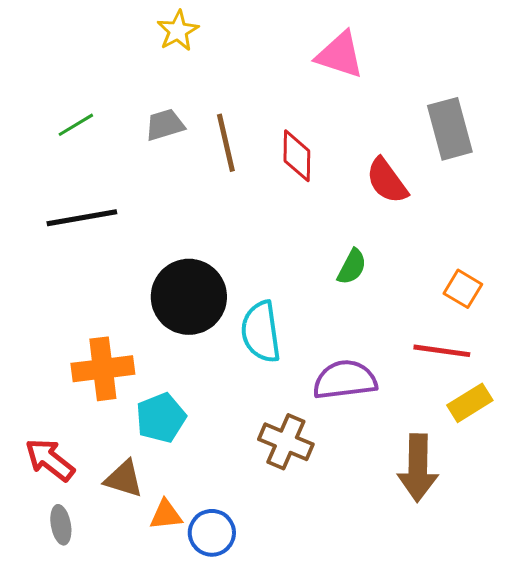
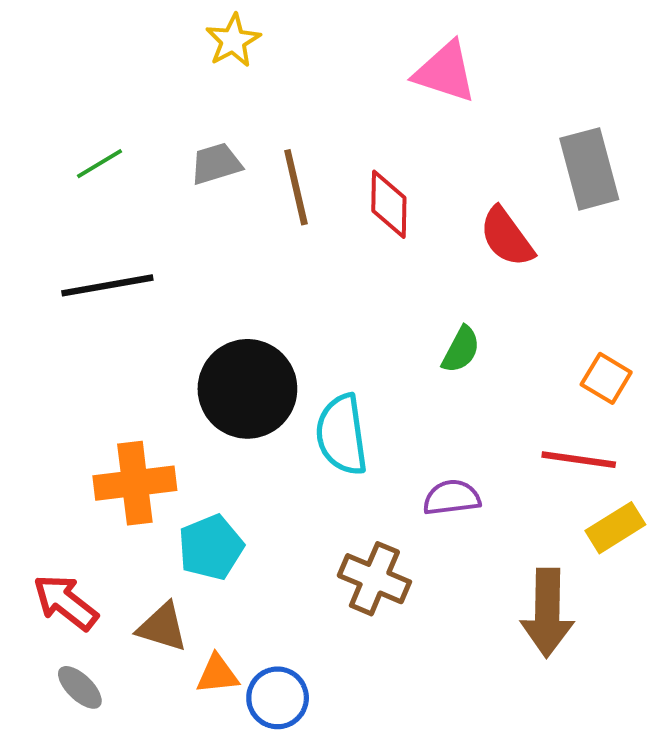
purple semicircle: (345, 380) -> (452, 498), size x0.7
gray ellipse: (61, 525) -> (80, 687), turned -36

